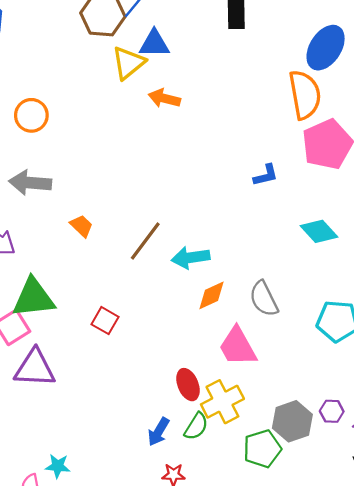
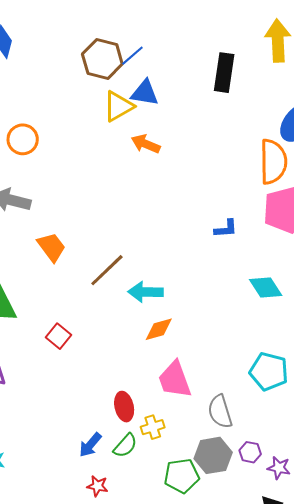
orange trapezoid: (81, 226) -> (51, 247), size x1.4
gray semicircle: (264, 299) -> (220, 412), moved
yellow cross: (222, 402) -> (153, 427), size x0.6

